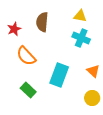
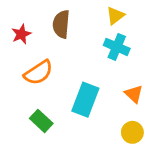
yellow triangle: (80, 16) -> (115, 16), turned -48
orange semicircle: (26, 56) -> (38, 73), turned -80

